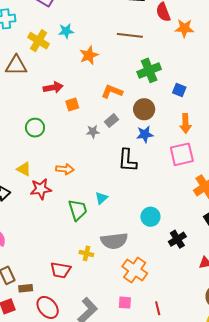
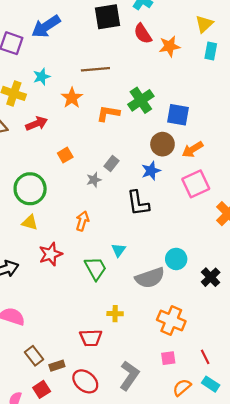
brown line: (130, 35) -> (95, 69), moved
red arrow: (53, 87) -> (37, 124), moved
blue square: (179, 90) -> (178, 115), size x1.5
orange L-shape: (112, 92) -> (108, 113), moved
brown circle: (144, 109) -> (162, 144), moved
orange arrow: (185, 123) -> (193, 150), turned 72
green circle: (35, 128) -> (30, 189), size x1.5
yellow triangle: (24, 169) -> (30, 223), moved
orange arrow: (65, 169) -> (82, 221), moved, turned -66
gray semicircle: (114, 241) -> (150, 278), moved

